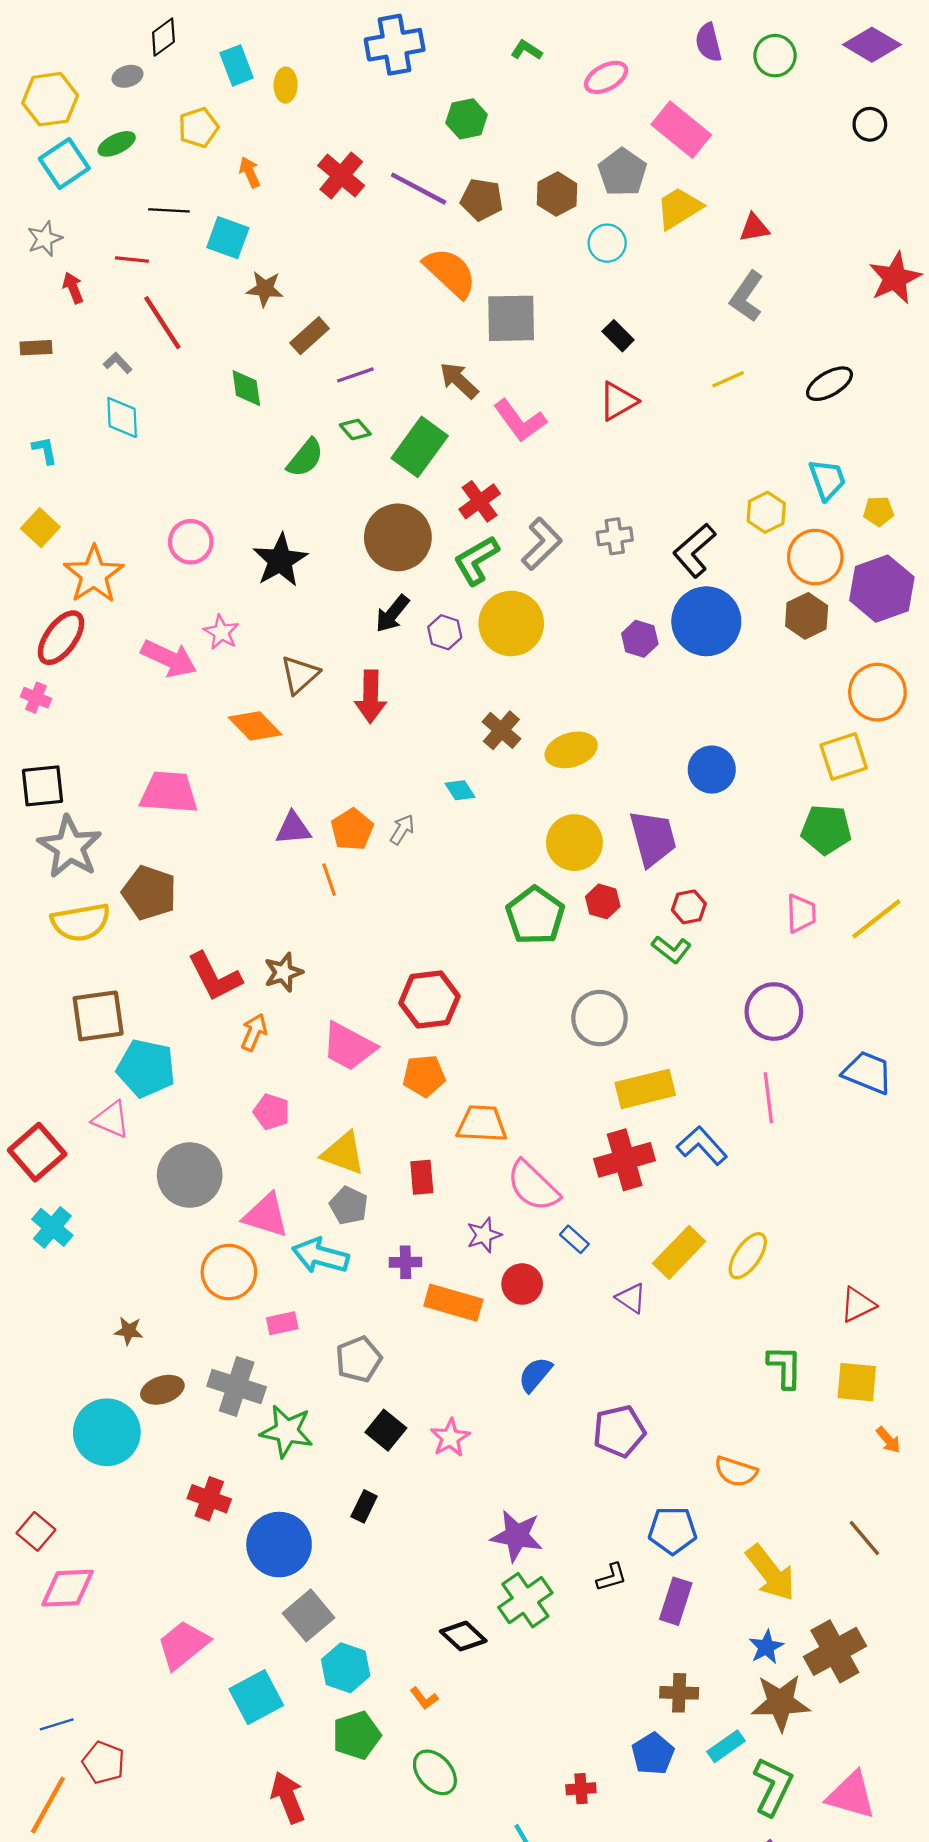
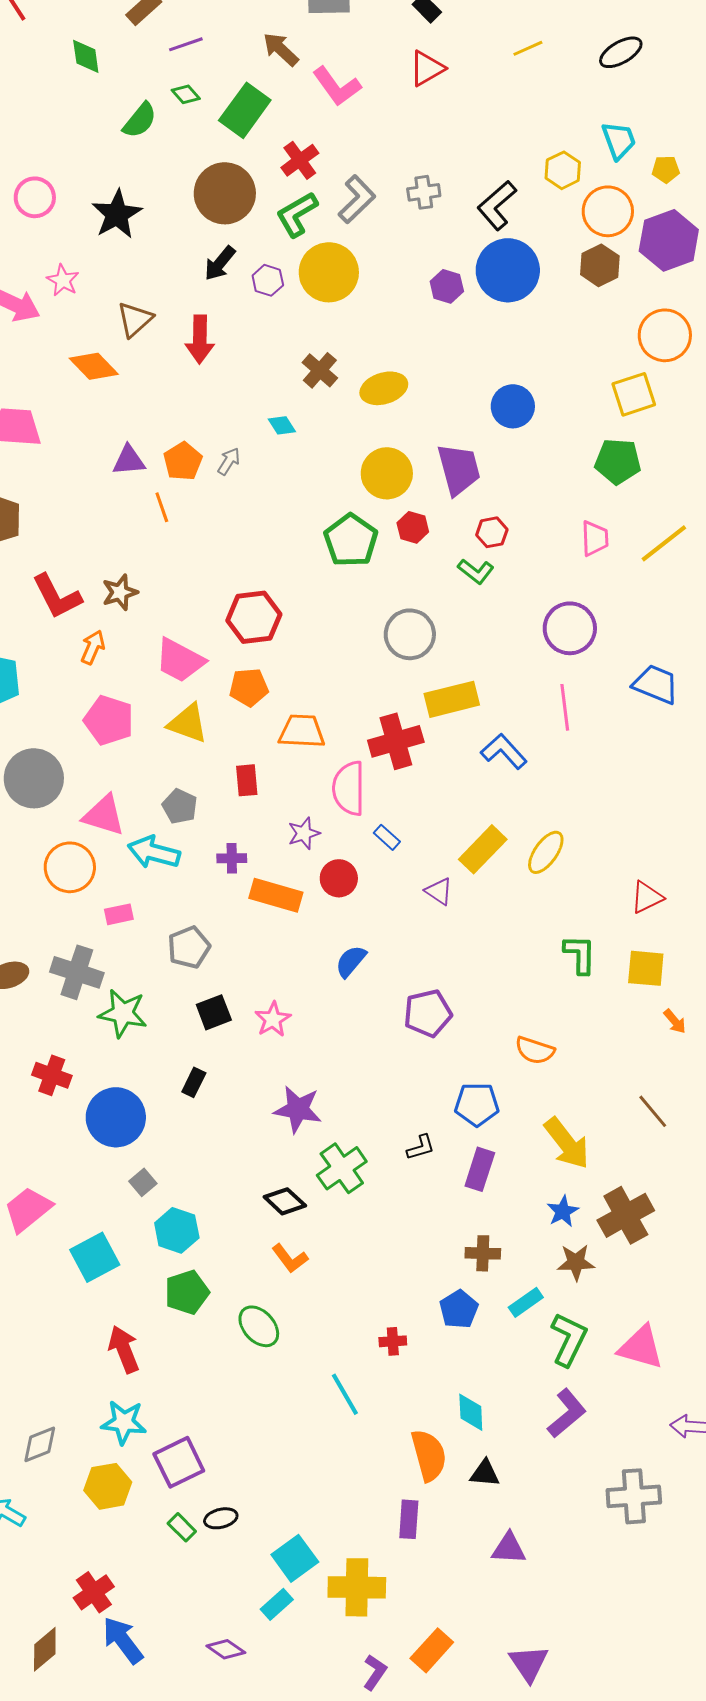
pink pentagon: (271, 1112) -> (109, 720), size x1.5
yellow triangle: (343, 1153) -> (188, 723), moved
red cross: (625, 1160) -> (396, 741), moved
pink semicircle: (533, 1186) -> (349, 788), turned 46
black square: (386, 1430) -> (214, 1012), turned 30
purple star: (517, 1536) -> (298, 1109), moved
gray square: (308, 1615) -> (143, 1182), size x0.6
orange L-shape: (424, 1698) -> (290, 1258), moved, size x1.4
brown star: (780, 1703) -> (576, 1262), size x0.7

